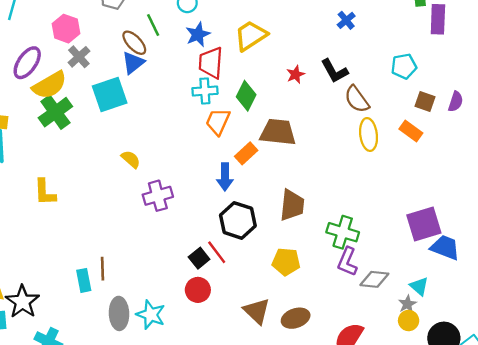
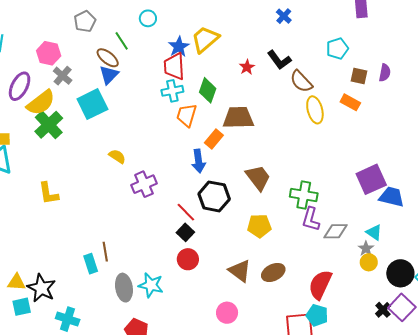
blue star: (198, 34) -> (179, 47), moved
brown trapezoid: (292, 205) -> (258, 178), turned -36
red line: (217, 252) -> (186, 212), moved

